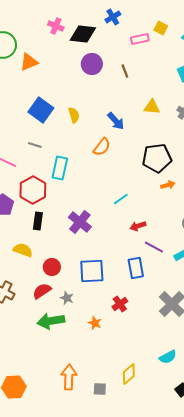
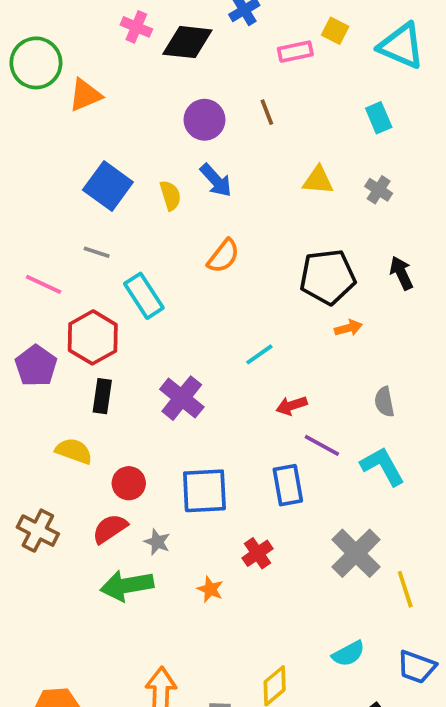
purple circle: (92, 64) -> (204, 120), moved
blue arrow: (116, 121) -> (216, 180), moved
cyan rectangle: (60, 168) -> (144, 296), turned -45

